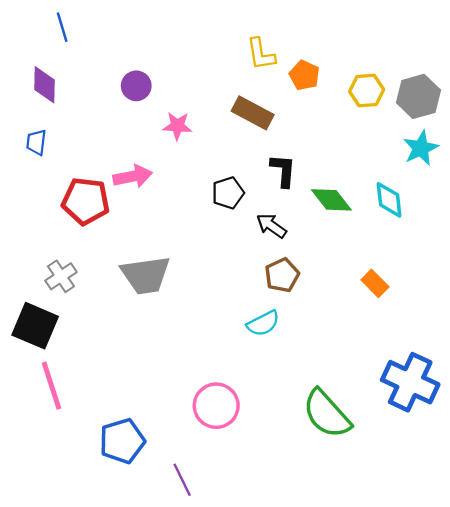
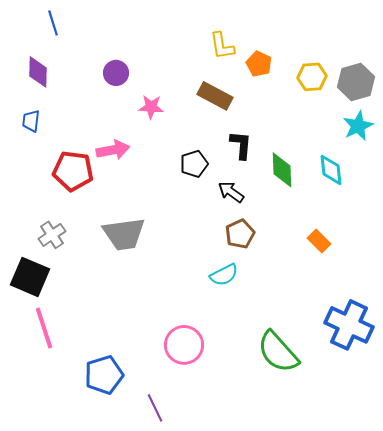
green diamond: (331, 200) -> (282, 170), turned 36

